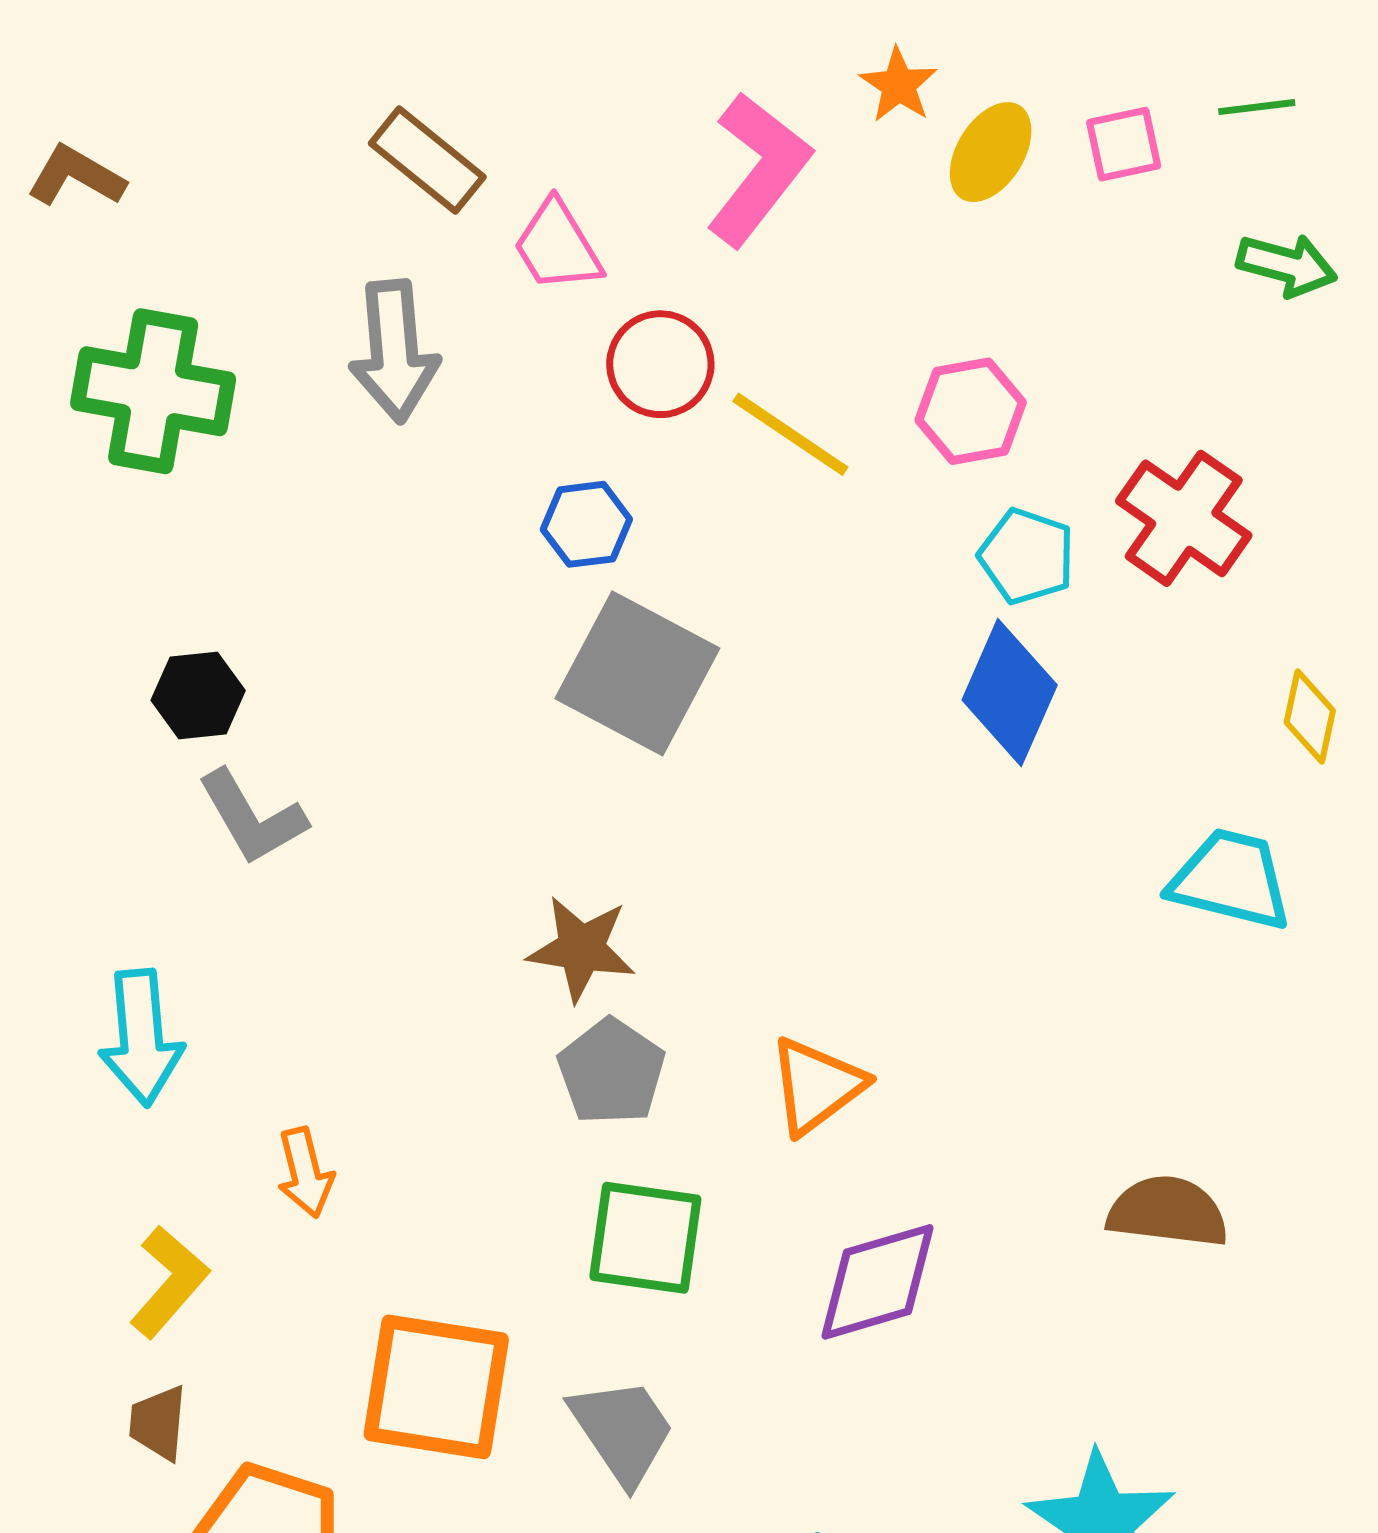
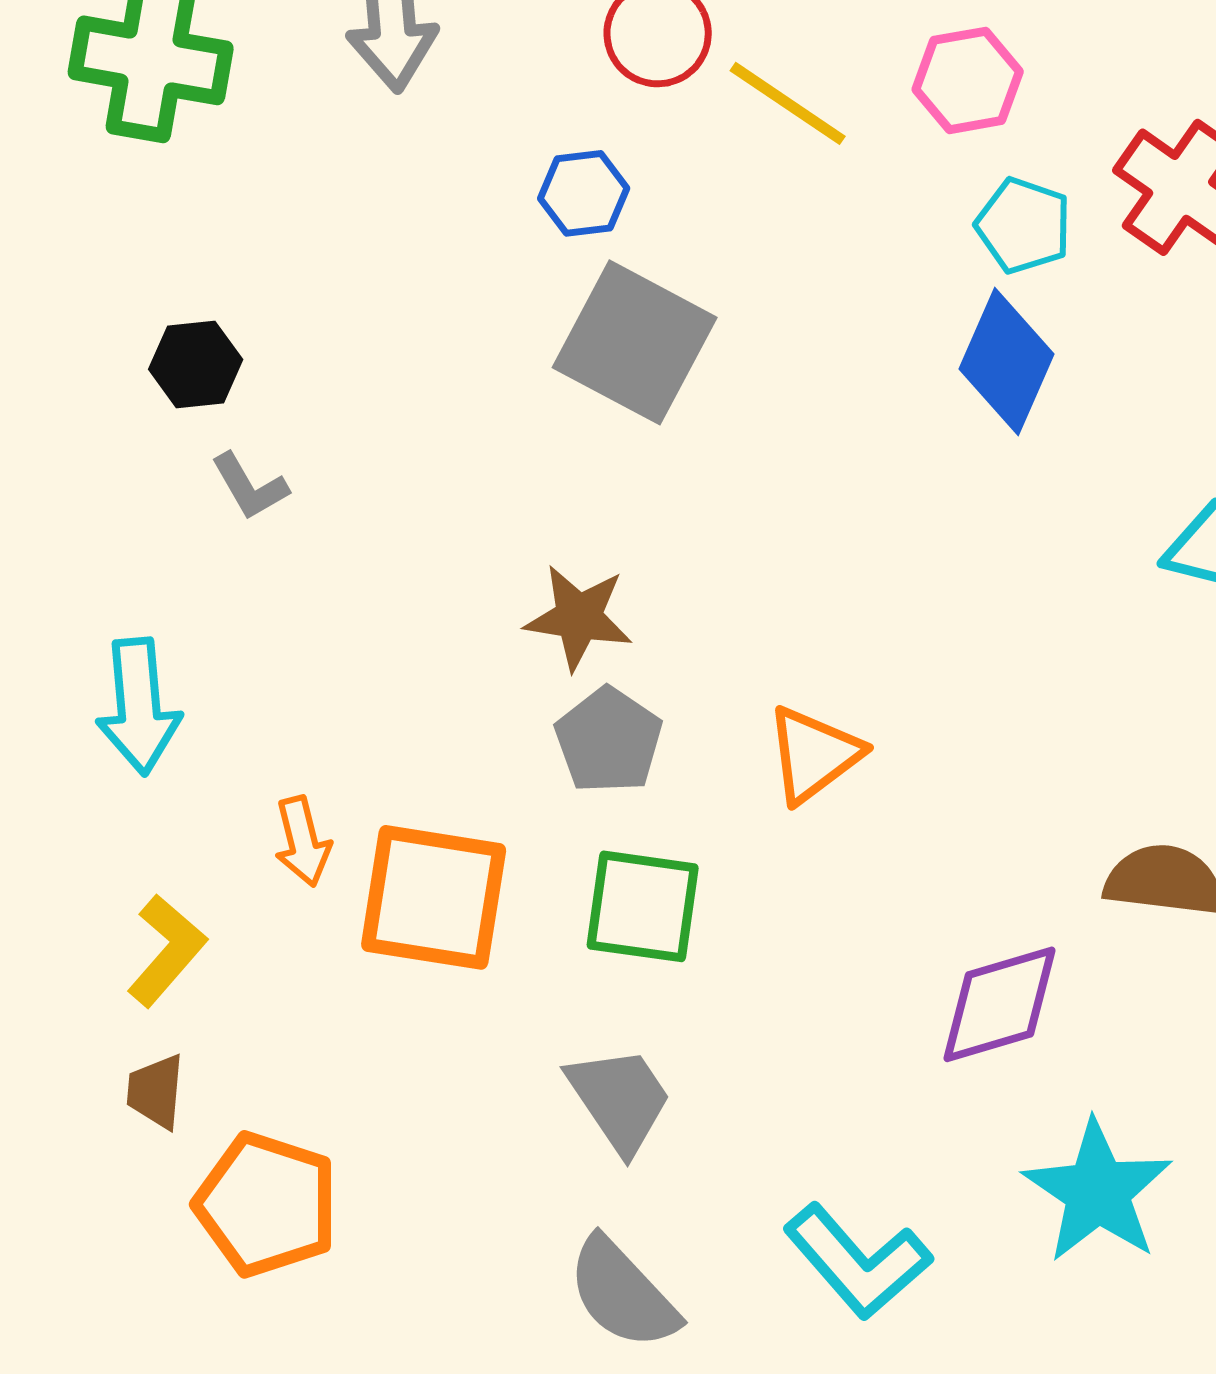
gray L-shape: (252, 817) -> (250, 486), size x0.7
purple diamond: (878, 1282) -> (1000, 1004), moved
orange square: (436, 1387) -> (434, 897), moved

